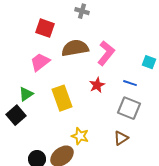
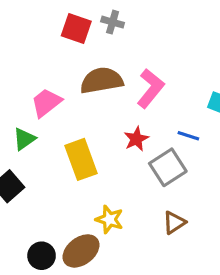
red square: (45, 28) -> (76, 28), moved
green triangle: (26, 94) -> (24, 139), moved
gray square: (129, 108) -> (168, 167), moved, turned 35

